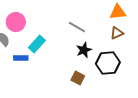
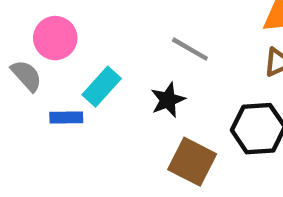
black star: (84, 50) -> (168, 100), moved
brown square: (78, 78) -> (192, 162), size x1.5

